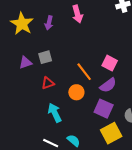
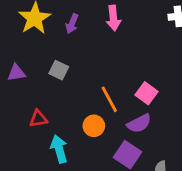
gray square: (45, 57) -> (59, 70), turned 32
purple triangle: (25, 62) -> (16, 73), moved
red triangle: (48, 83) -> (38, 119), moved

